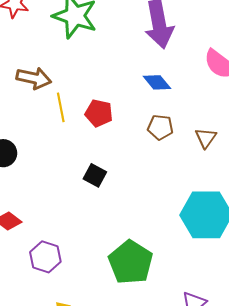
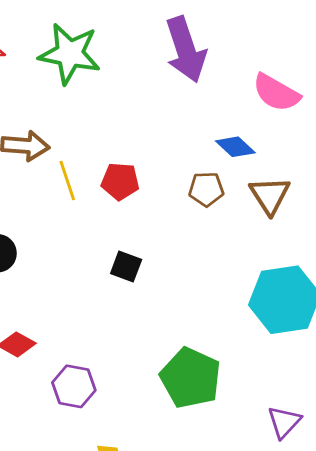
blue diamond: (157, 82) -> (235, 147), moved
brown triangle: (206, 138) -> (270, 195), size x1.4

